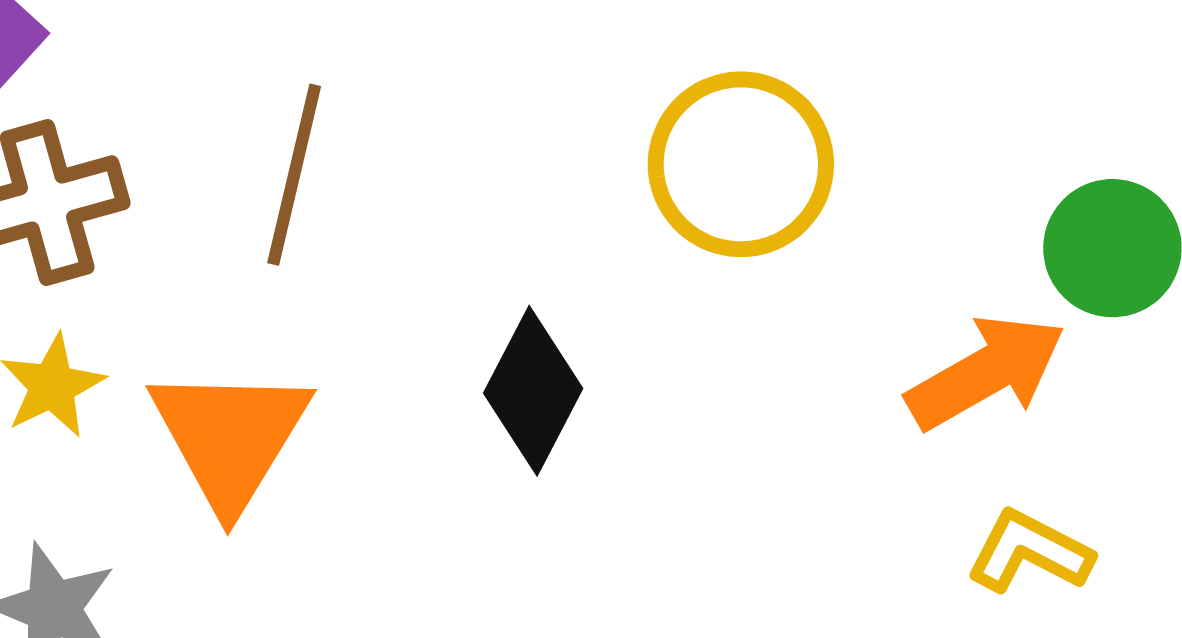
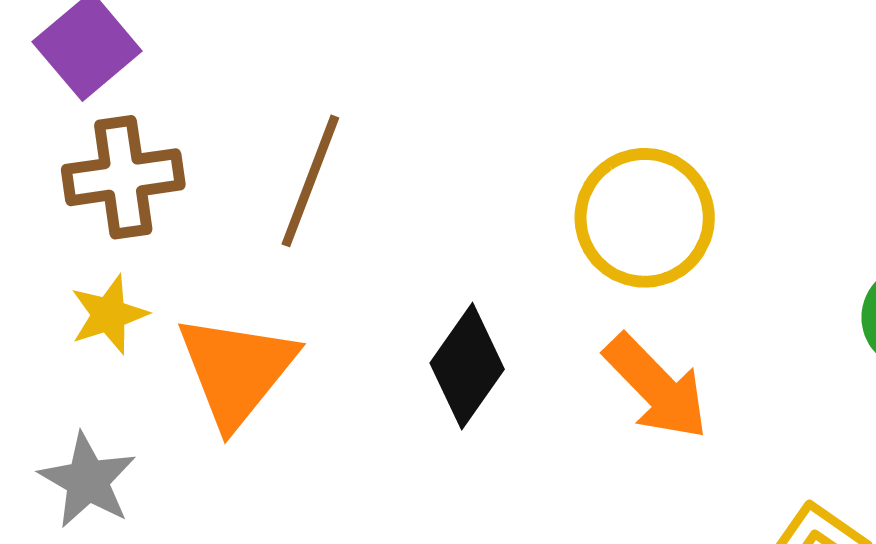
orange arrow: (986, 372) -> (656, 387), moved, turned 68

